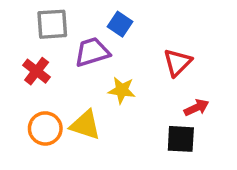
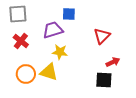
gray square: (52, 24) -> (18, 14), moved
blue square: (120, 24) -> (69, 14), turned -32
yellow star: (122, 90) -> (60, 52), moved

